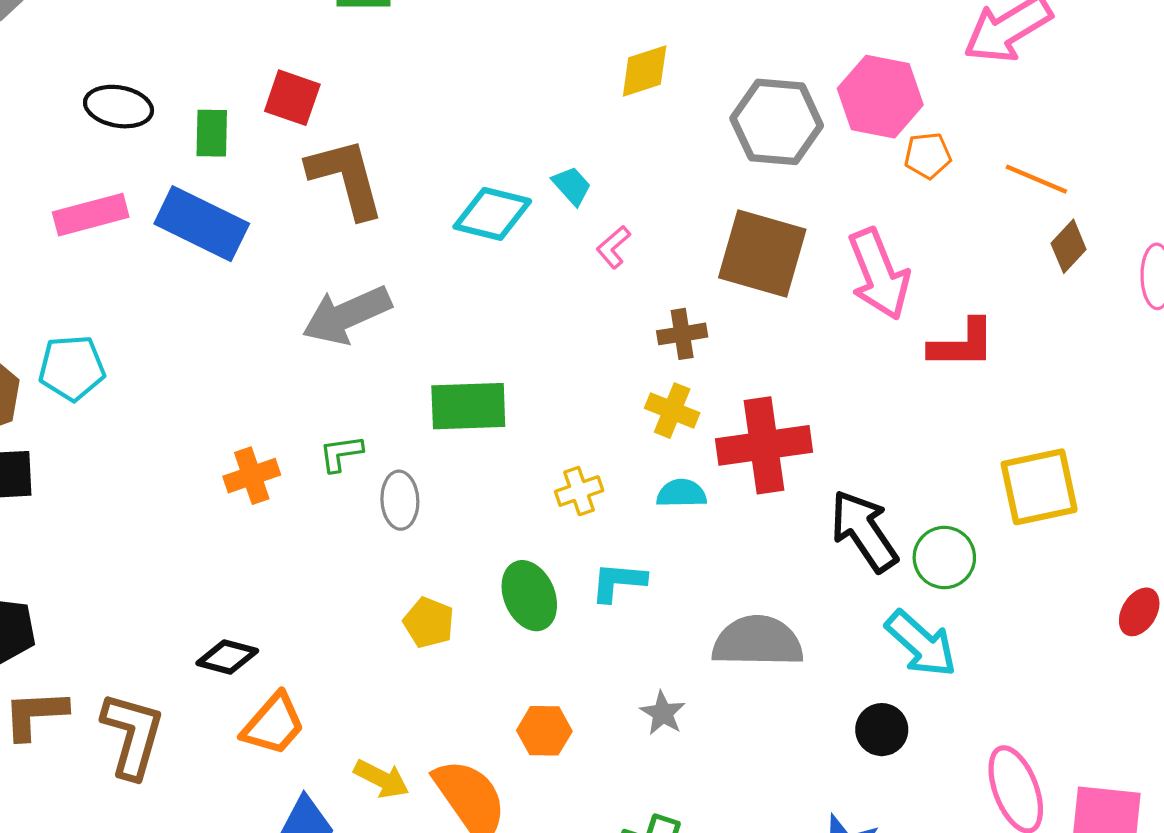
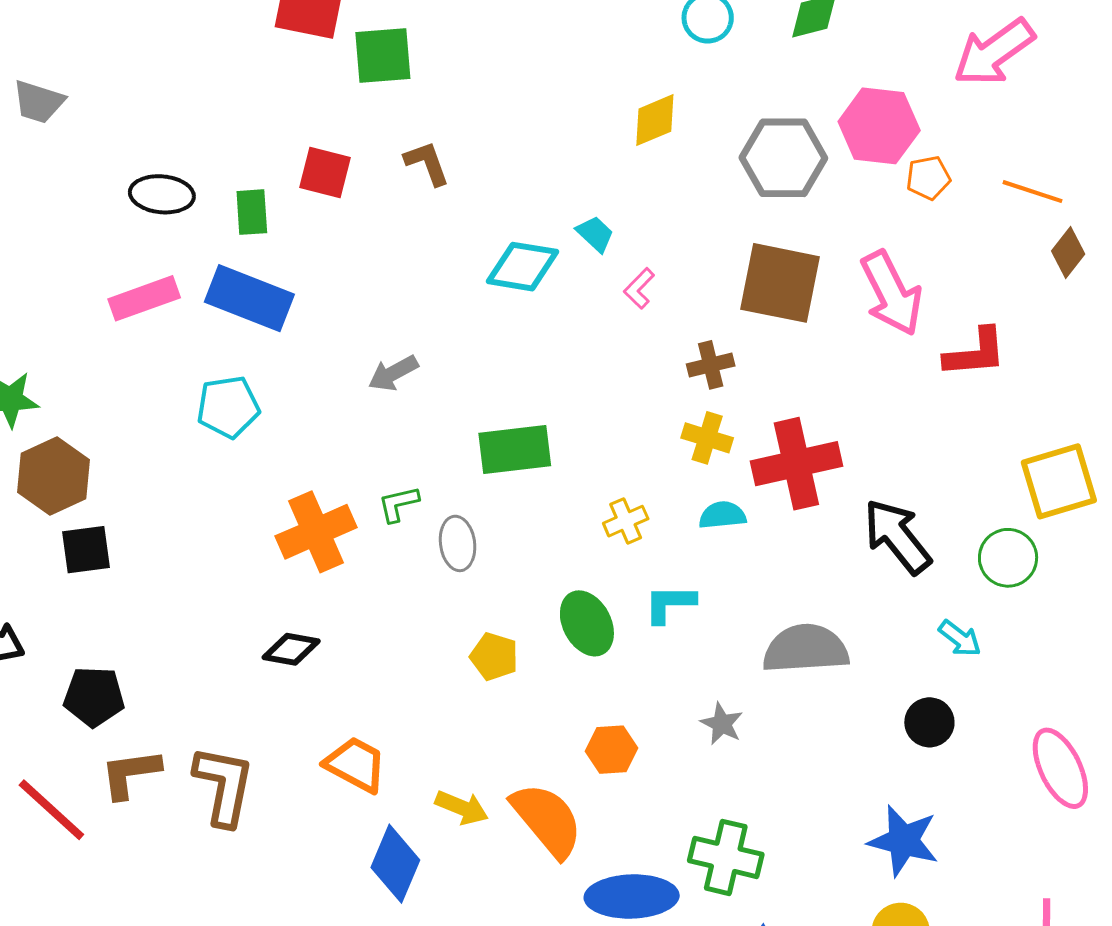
brown L-shape: (346, 178) -> (427, 163), moved, size x0.6
gray arrow: (347, 315) -> (393, 373), size x0.6
cyan pentagon: (72, 368) -> (228, 407), moved
orange cross: (252, 476) -> (316, 532), size x1.5
green circle: (944, 557) -> (1008, 558), moved
cyan arrow: (921, 644) -> (960, 638), size x0.6
black diamond: (227, 657) -> (291, 649), moved
orange trapezoid: (273, 724) -> (356, 764), turned -98

